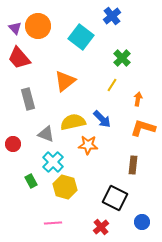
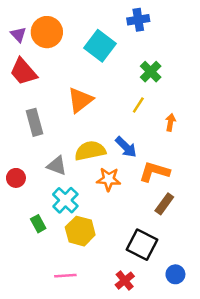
blue cross: (112, 16) -> (138, 20), turned 30
orange L-shape: (143, 128) -> (154, 172), moved
brown rectangle: (133, 165) -> (164, 204), turned 30

